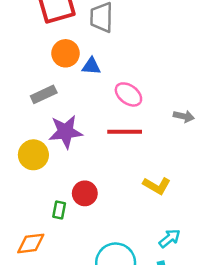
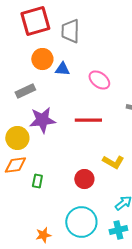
pink ellipse: (128, 94) -> (99, 80), moved
red circle: (85, 193) -> (84, 179), moved
orange diamond: (31, 243) -> (15, 165), moved

